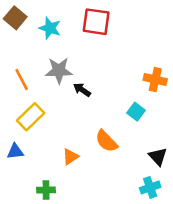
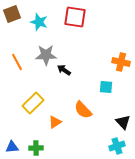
brown square: (15, 18) -> (12, 14), turned 30
cyan square: (136, 112) -> (106, 87), turned -32
yellow rectangle: (31, 117) -> (33, 103), moved
blue triangle: (15, 151) -> (12, 147), moved

